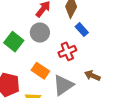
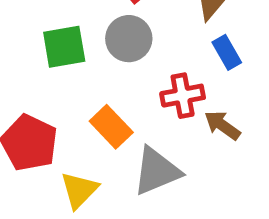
green square: (14, 42) -> (64, 47), turned 30
brown arrow: (92, 76) -> (222, 125), moved

